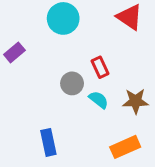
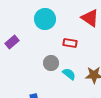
red rectangle: (100, 67) -> (70, 43), moved, turned -56

